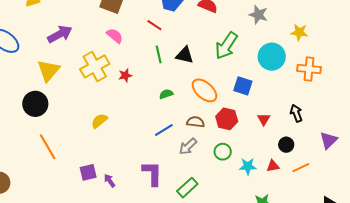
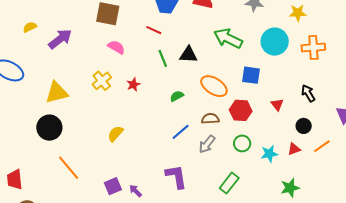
purple arrow: (60, 34) -> (60, 39), moved
green arrow: (226, 46) -> (228, 38), turned 92
yellow cross: (95, 66) -> (102, 81), size x0.7
yellow triangle: (48, 71) -> (57, 93), turned 45
green rectangle: (187, 188) -> (229, 183), moved

